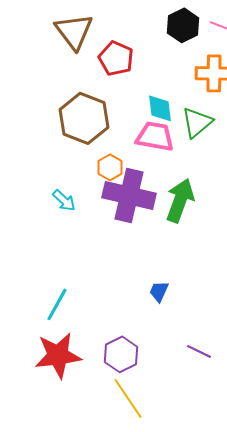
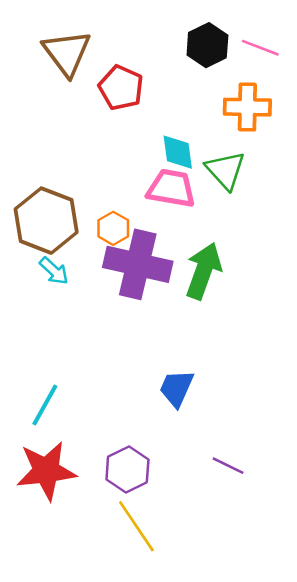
brown hexagon: (84, 118) -> (46, 221), moved
green triangle: (197, 122) -> (225, 170), turned -32
blue trapezoid: (159, 291) -> (176, 388), size x1.4

